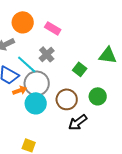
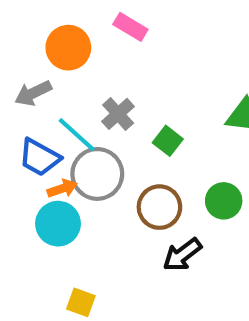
pink rectangle: (53, 28) -> (130, 27), moved
green square: (80, 69) -> (168, 141), moved
cyan circle: (36, 103) -> (58, 224), moved

